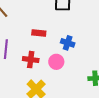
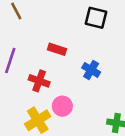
pink circle: (56, 62) -> (62, 106), moved

